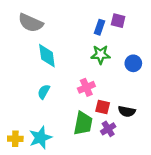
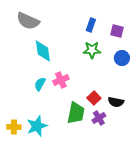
purple square: (118, 21) -> (117, 31), moved
pink cross: (86, 87) -> (61, 80), moved
red square: (103, 107) -> (94, 98), turned 32

